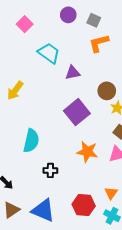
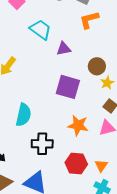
purple square: (77, 112) -> (68, 87), turned -35
black cross: (50, 170) -> (42, 144), size x1.5
red hexagon: (84, 205) -> (76, 163), moved

